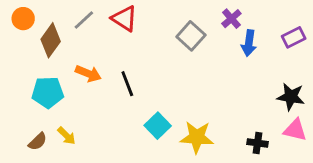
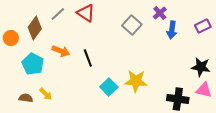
orange circle: (23, 19) -> (11, 38), moved
cyan pentagon: (48, 92) -> (33, 64), turned 30
yellow star: (197, 137) -> (136, 81), moved
brown semicircle: (38, 142) -> (26, 98), turned -128
black cross: (258, 143) -> (178, 99), size x1.5

